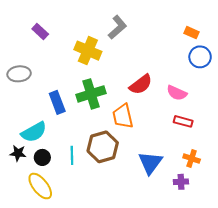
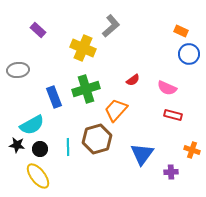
red semicircle: (141, 84) -> (133, 80), size x0.6
orange trapezoid: (123, 116) -> (116, 110), turned 55
orange cross: (192, 159) -> (192, 150), moved

